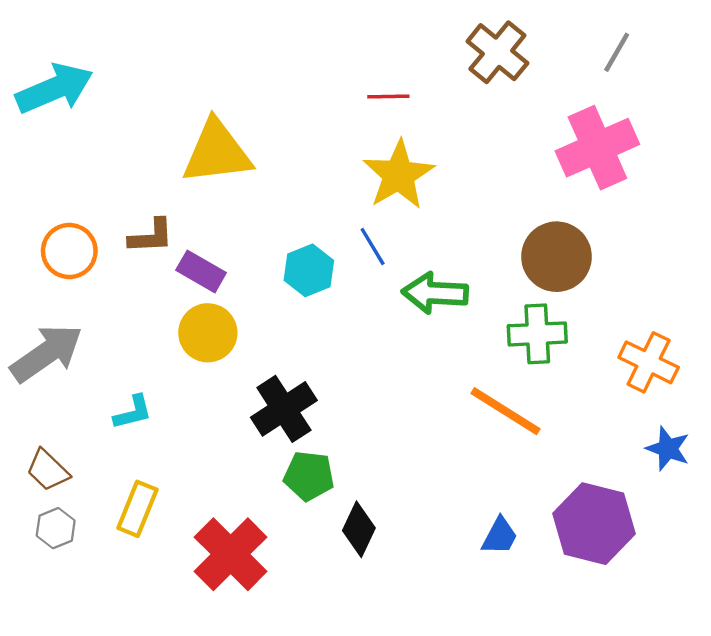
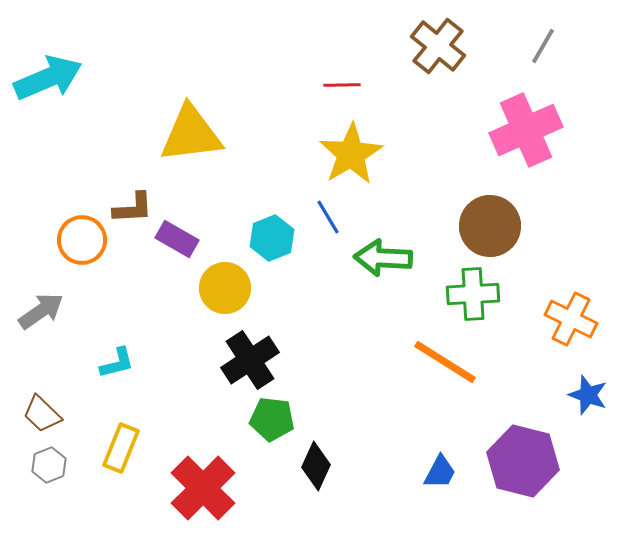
orange circle: (69, 251) -> (82, 240), moved
yellow circle: (208, 333) -> (225, 288), moved
gray arrow: (47, 353) -> (41, 311), size x0.7

